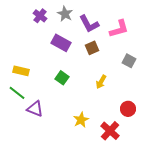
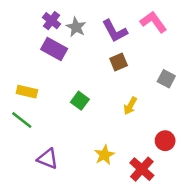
gray star: (65, 14) -> (76, 27), moved
pink L-shape: (119, 29) -> (153, 22), moved, turned -110
purple rectangle: (61, 43) -> (54, 49), moved
purple triangle: (35, 109) -> (48, 159), moved

